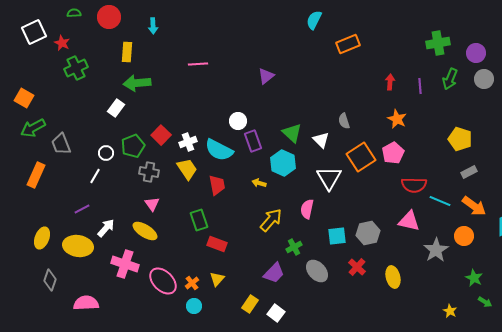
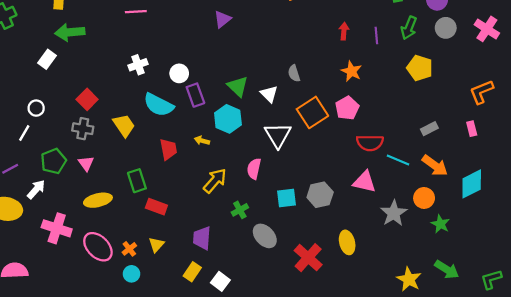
purple triangle: (266, 76) -> (223, 19), moved
red square: (161, 135) -> (87, 99), moved
yellow pentagon: (460, 139) -> (420, 68), moved
white cross: (188, 142) -> (138, 65), moved
green pentagon: (133, 146) -> (53, 161), moved
red trapezoid: (217, 185) -> (168, 149), moved
yellow ellipse: (145, 231) -> (98, 200), moved, turned -45
red cross: (357, 267) -> (308, 258), moved, size x1.5
purple trapezoid: (274, 273) -> (202, 238), moved, turned 140
green star: (474, 278) -> (440, 224), moved
green arrow: (485, 302) -> (447, 270), size x1.6
yellow star: (450, 311) -> (409, 279), size x1.6

